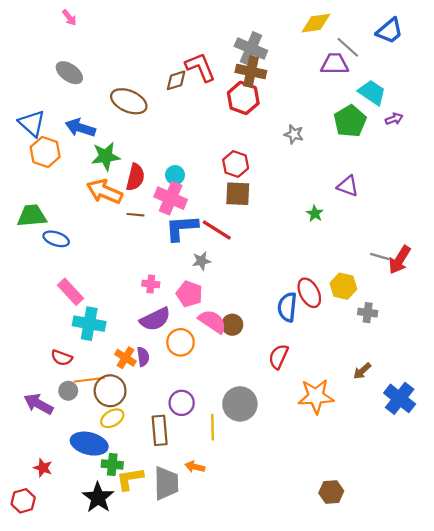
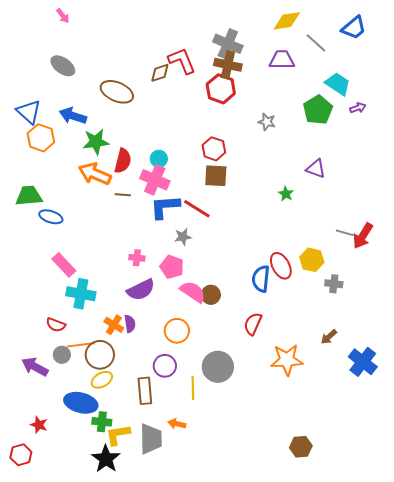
purple trapezoid: (335, 64) -> (282, 60), moved
orange circle: (181, 342) -> (177, 331), moved
black star: (98, 498) -> (106, 459), moved

